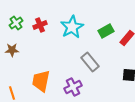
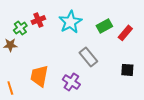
green cross: (16, 23) -> (20, 28), moved
purple cross: (73, 87) -> (71, 82), turned -30

